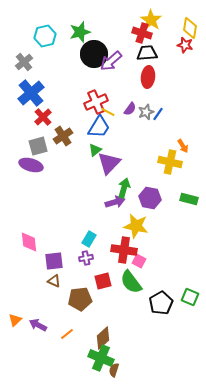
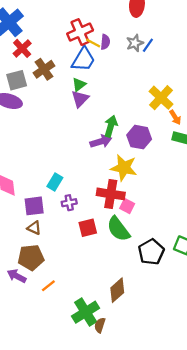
purple semicircle: (130, 109) -> (105, 42), moved, turned -32
orange arrow: (183, 146) -> (175, 117), moved
yellow cross: (170, 162) -> (161, 98), turned 30
purple triangle: (109, 163) -> (80, 99), moved, size x0.7
cyan rectangle: (89, 239) -> (55, 182), moved
brown pentagon: (80, 299) -> (31, 257), moved
brown diamond: (103, 338) -> (117, 290), moved
green cross: (101, 358) -> (86, 312), turned 35

